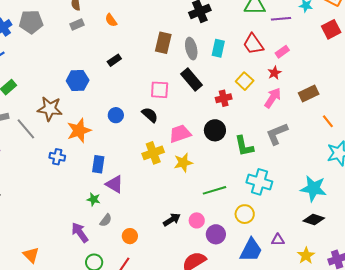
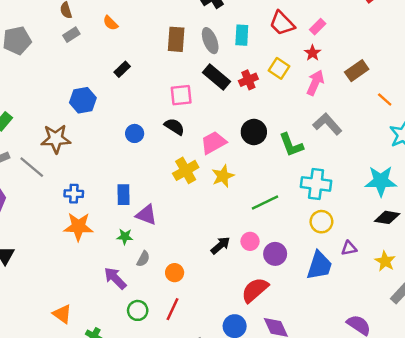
red cross: (224, 98) -> (248, 80), moved
orange star: (79, 131) -> (78, 227), moved, turned 30
gray L-shape: (277, 134) -> (327, 124), turned 80
yellow circle: (245, 214) -> (321, 222), moved

